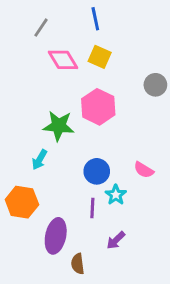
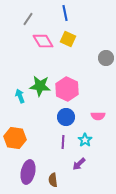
pink hexagon: (98, 107) -> (67, 89), moved
cyan arrow: (40, 160) -> (20, 96), moved, turned 128
pink semicircle: (144, 170) -> (98, 116), turned -32
cyan star: (116, 195) -> (85, 140), moved
purple ellipse: (56, 236) -> (28, 172), moved

